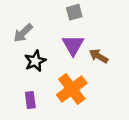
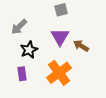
purple rectangle: (30, 100) -> (22, 74), moved

